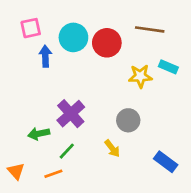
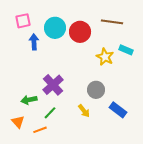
yellow star: (140, 76) -> (105, 57), turned 30
blue rectangle: (166, 162) -> (118, 110), moved
orange triangle: (16, 171) -> (18, 122), moved

